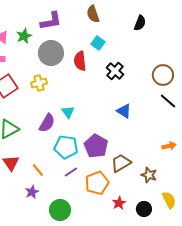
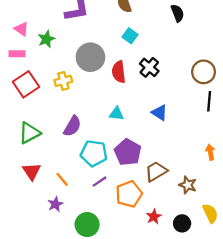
black semicircle: (140, 23) -> (178, 13), turned -42
green star: (24, 36) -> (46, 39), moved
gray circle: (51, 53) -> (90, 57), moved
red semicircle: (80, 61) -> (119, 72), moved
black line: (168, 101) -> (209, 101), turned 54
cyan triangle: (68, 112) -> (116, 114), moved, turned -48
orange arrow: (169, 146) -> (210, 152), turned -88

